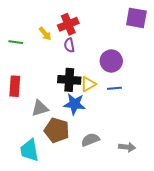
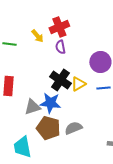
black cross: (69, 80) -> (60, 80), turned 30
blue star: (75, 104) -> (50, 103), moved
gray semicircle: (90, 140) -> (73, 128), moved

